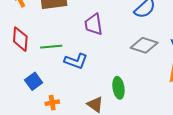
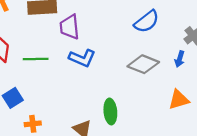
purple trapezoid: (94, 24) -> (70, 27), moved
blue L-shape: (76, 61) -> (82, 58), moved

